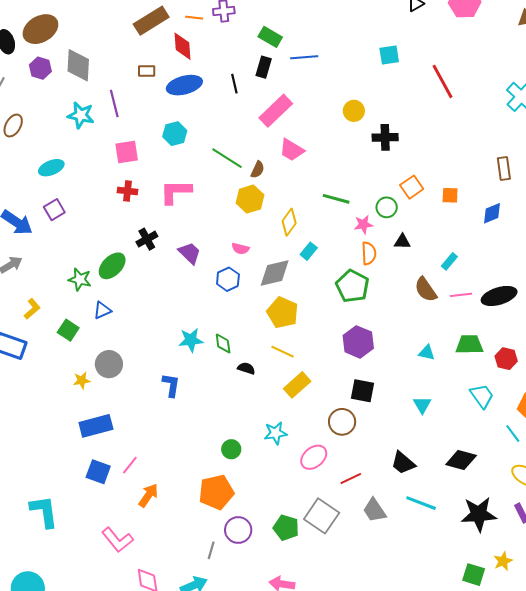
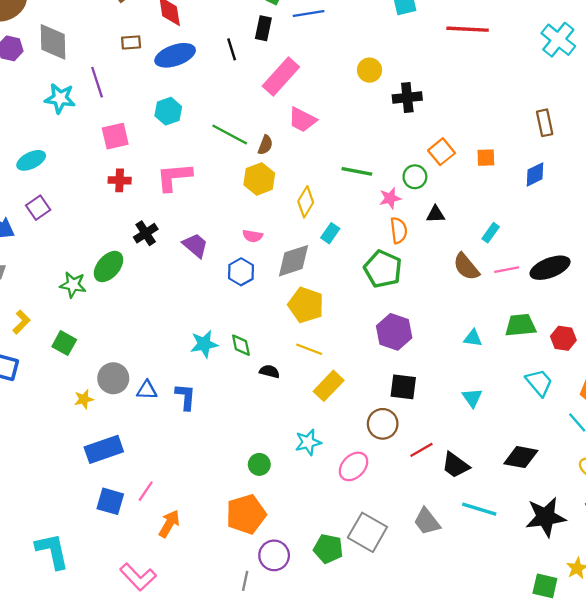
red line: (443, 81) -> (468, 29), turned -54
blue triangle: (102, 310) -> (147, 390), moved, turned 30
red line: (351, 478) -> (421, 450), moved

